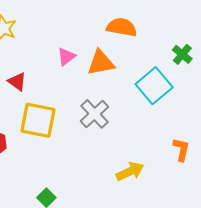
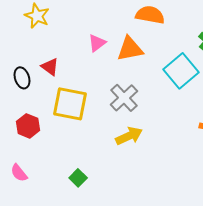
yellow arrow: (130, 171) -> (129, 136), moved

